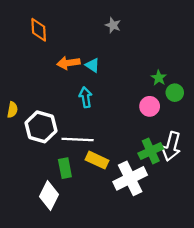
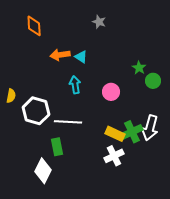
pink circle: (150, 106) -> (111, 92), moved
yellow rectangle: (97, 160) -> (115, 134), moved
white cross: (130, 178) -> (114, 156), size x0.7

